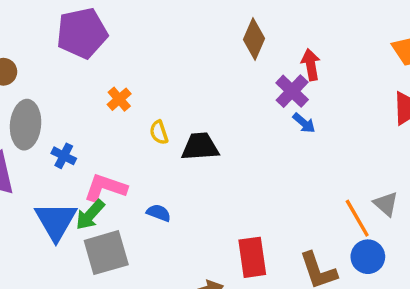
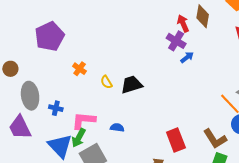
brown diamond: (254, 39) -> (203, 16), moved
blue arrow: (304, 123) -> (187, 57), turned -64

